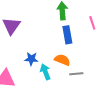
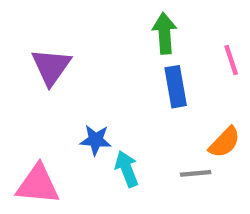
orange semicircle: (62, 60) -> (224, 142), moved, turned 112

